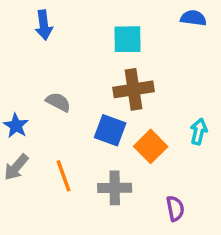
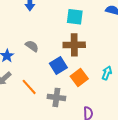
blue square: (110, 130) -> (58, 65), turned 30
orange line: (64, 176) -> (29, 87), turned -30

